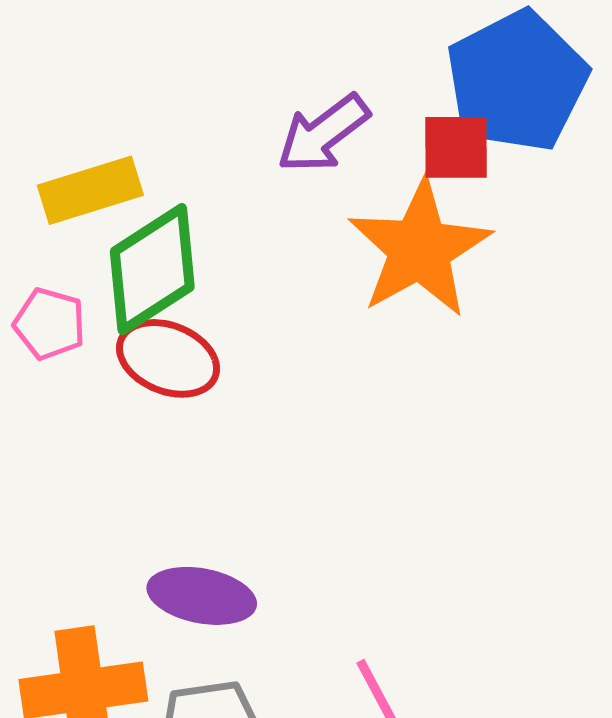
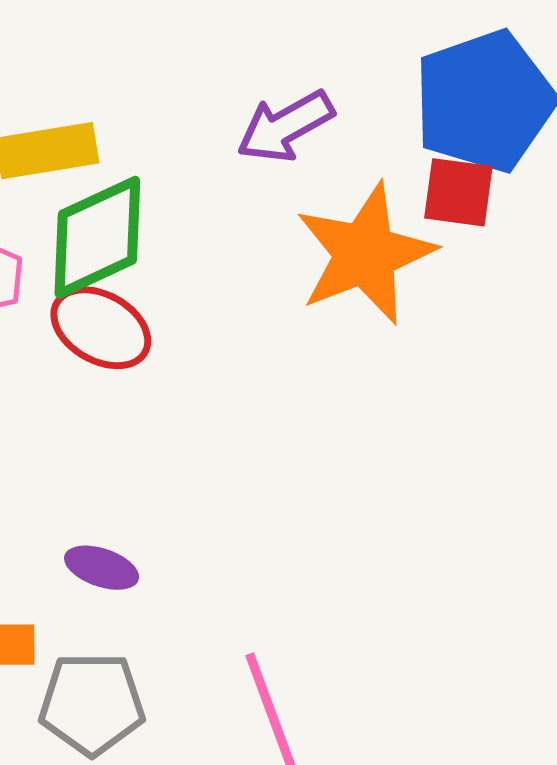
red square: (456, 147) -> (458, 192), moved
purple ellipse: (202, 596) -> (102, 568), size x0.7

